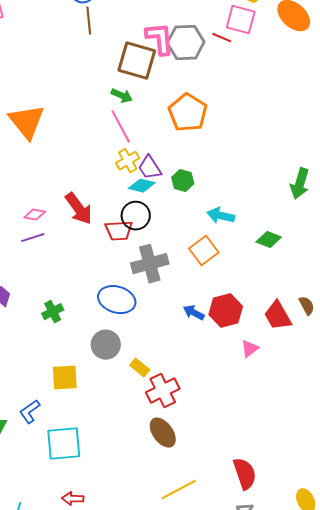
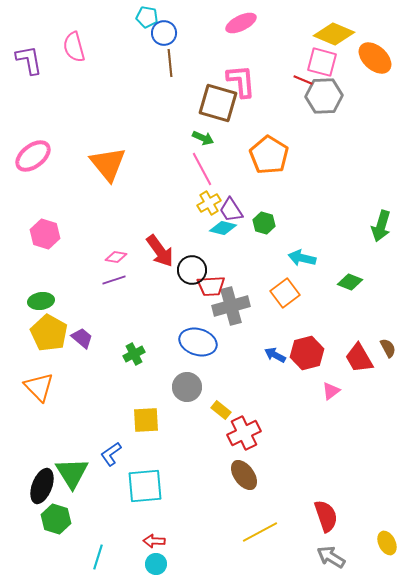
gray hexagon: (186, 43) -> (324, 96), moved
black circle: (136, 216) -> (192, 270), moved
red trapezoid: (119, 231) -> (211, 286), moved

